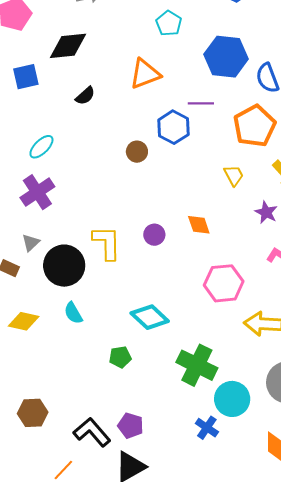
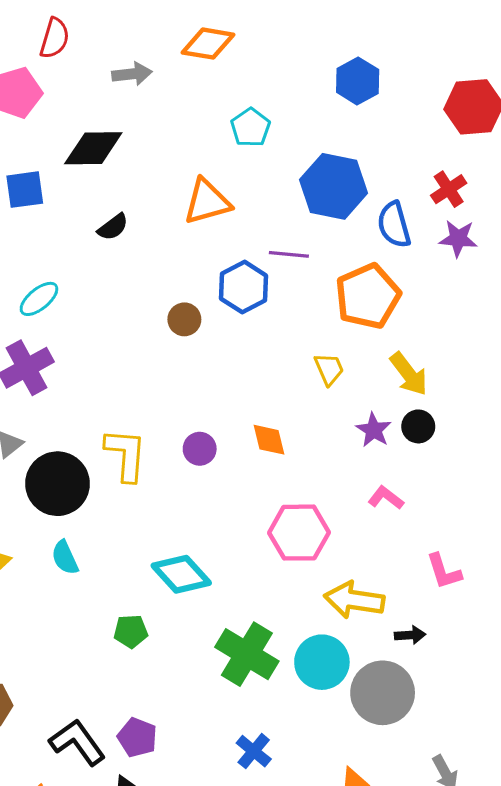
cyan circle: (232, 399) -> (322, 662), moved

